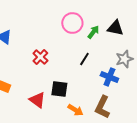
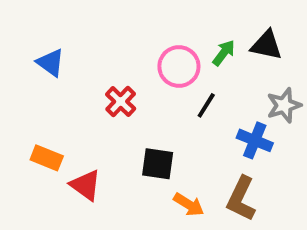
pink circle: (72, 23) -> (179, 66), moved
red triangle: (37, 100) -> (86, 185), moved

